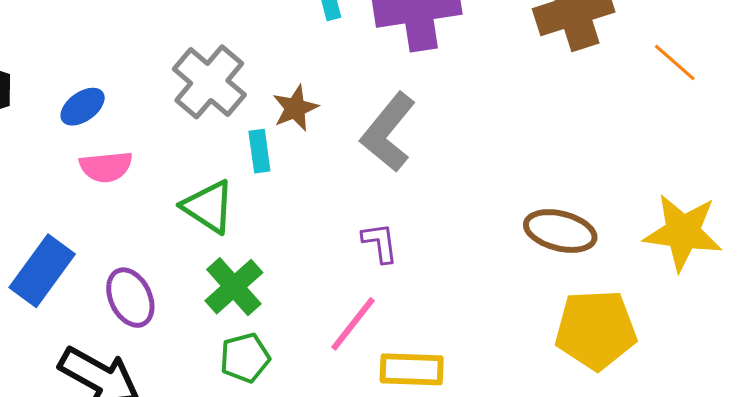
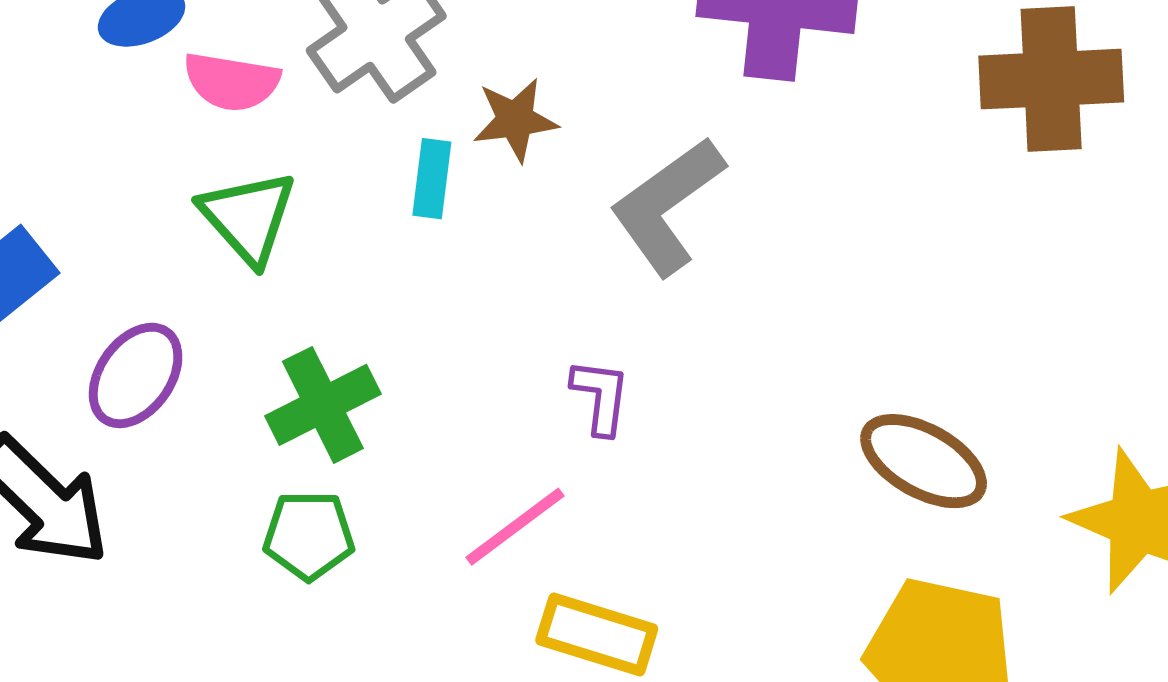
pink semicircle: (106, 167) -> (232, 82), moved
green triangle: (208, 207) -> (248, 217), moved
purple ellipse: (130, 298) -> (136, 375), turned 46

